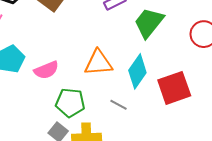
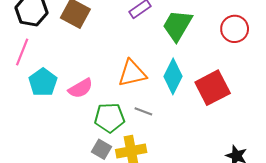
gray line: (119, 105) -> (143, 111), moved

